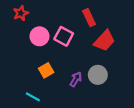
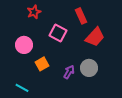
red star: (21, 13) -> (34, 12), moved
pink circle: (39, 36) -> (24, 45), moved
cyan line: (33, 97) -> (22, 88), moved

